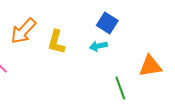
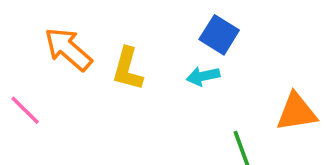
orange arrow: (23, 31) -> (68, 49), turned 88

